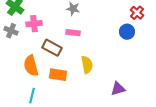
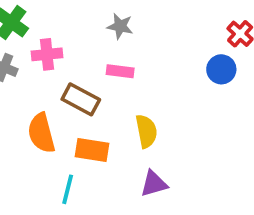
purple triangle: (118, 89) -> (154, 184), moved
cyan line: (32, 96) -> (68, 189), moved

